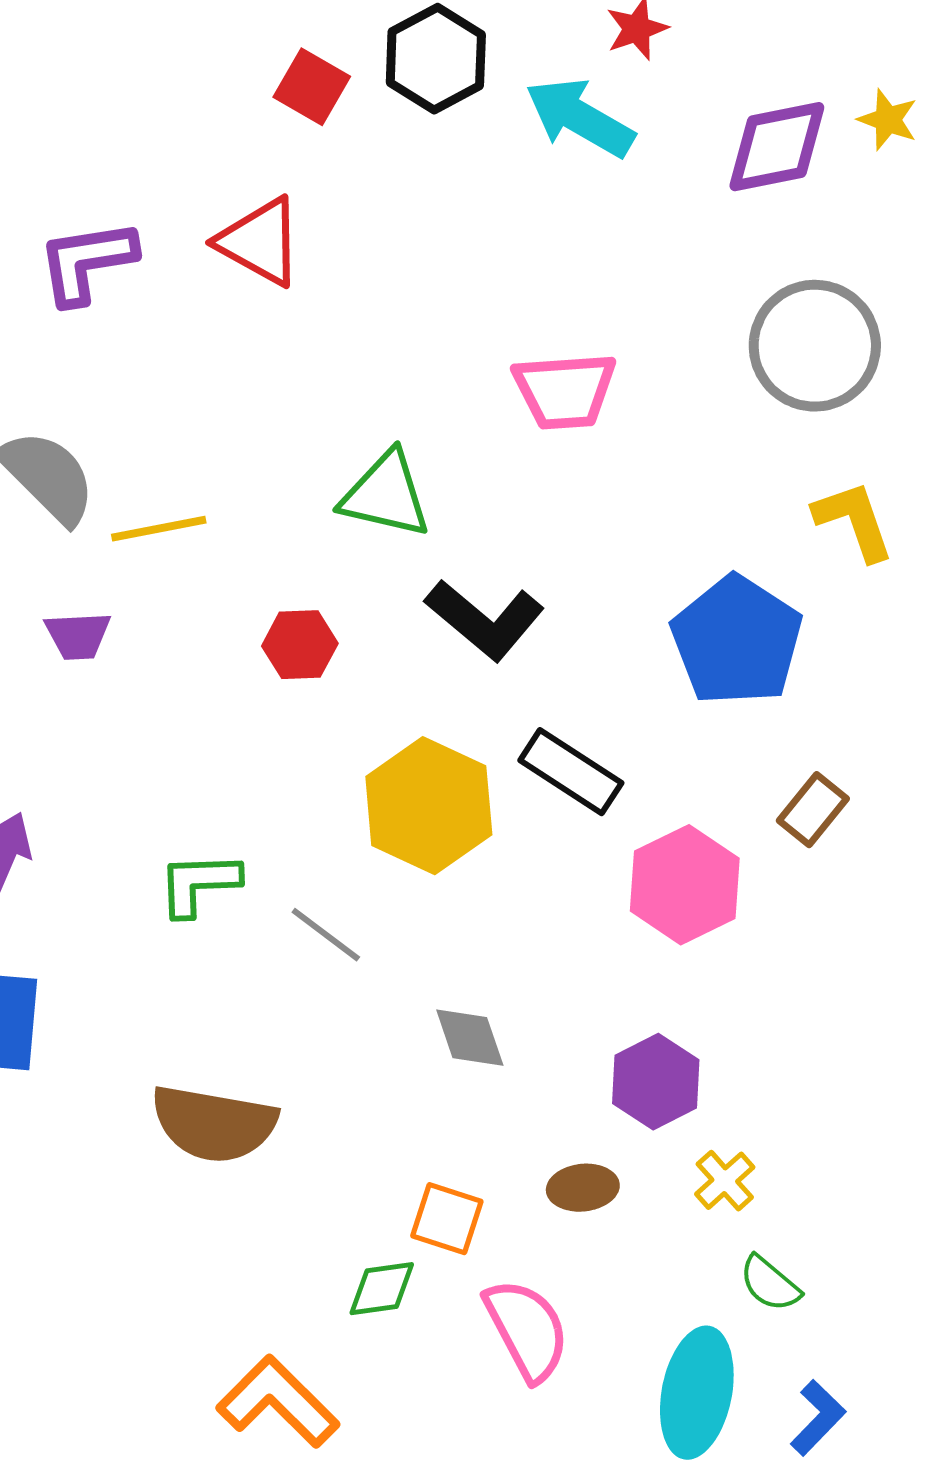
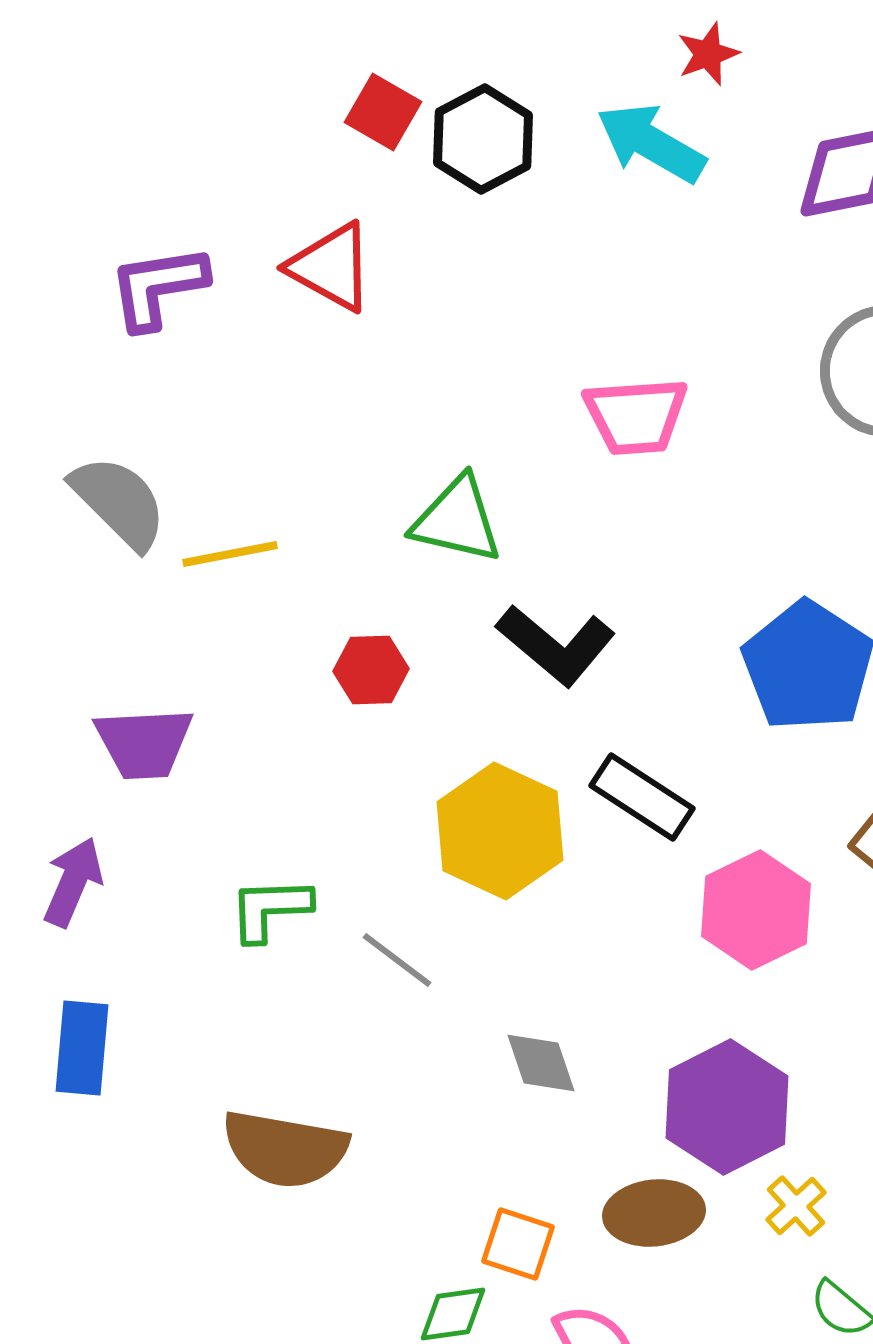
black hexagon: (436, 59) -> (483, 139), moved
purple trapezoid: (78, 636) -> (144, 743), moved, size x1.5
purple hexagon: (656, 1082) -> (727, 1107), size x1.4
brown ellipse: (583, 1188) -> (654, 1213), size x1.4

